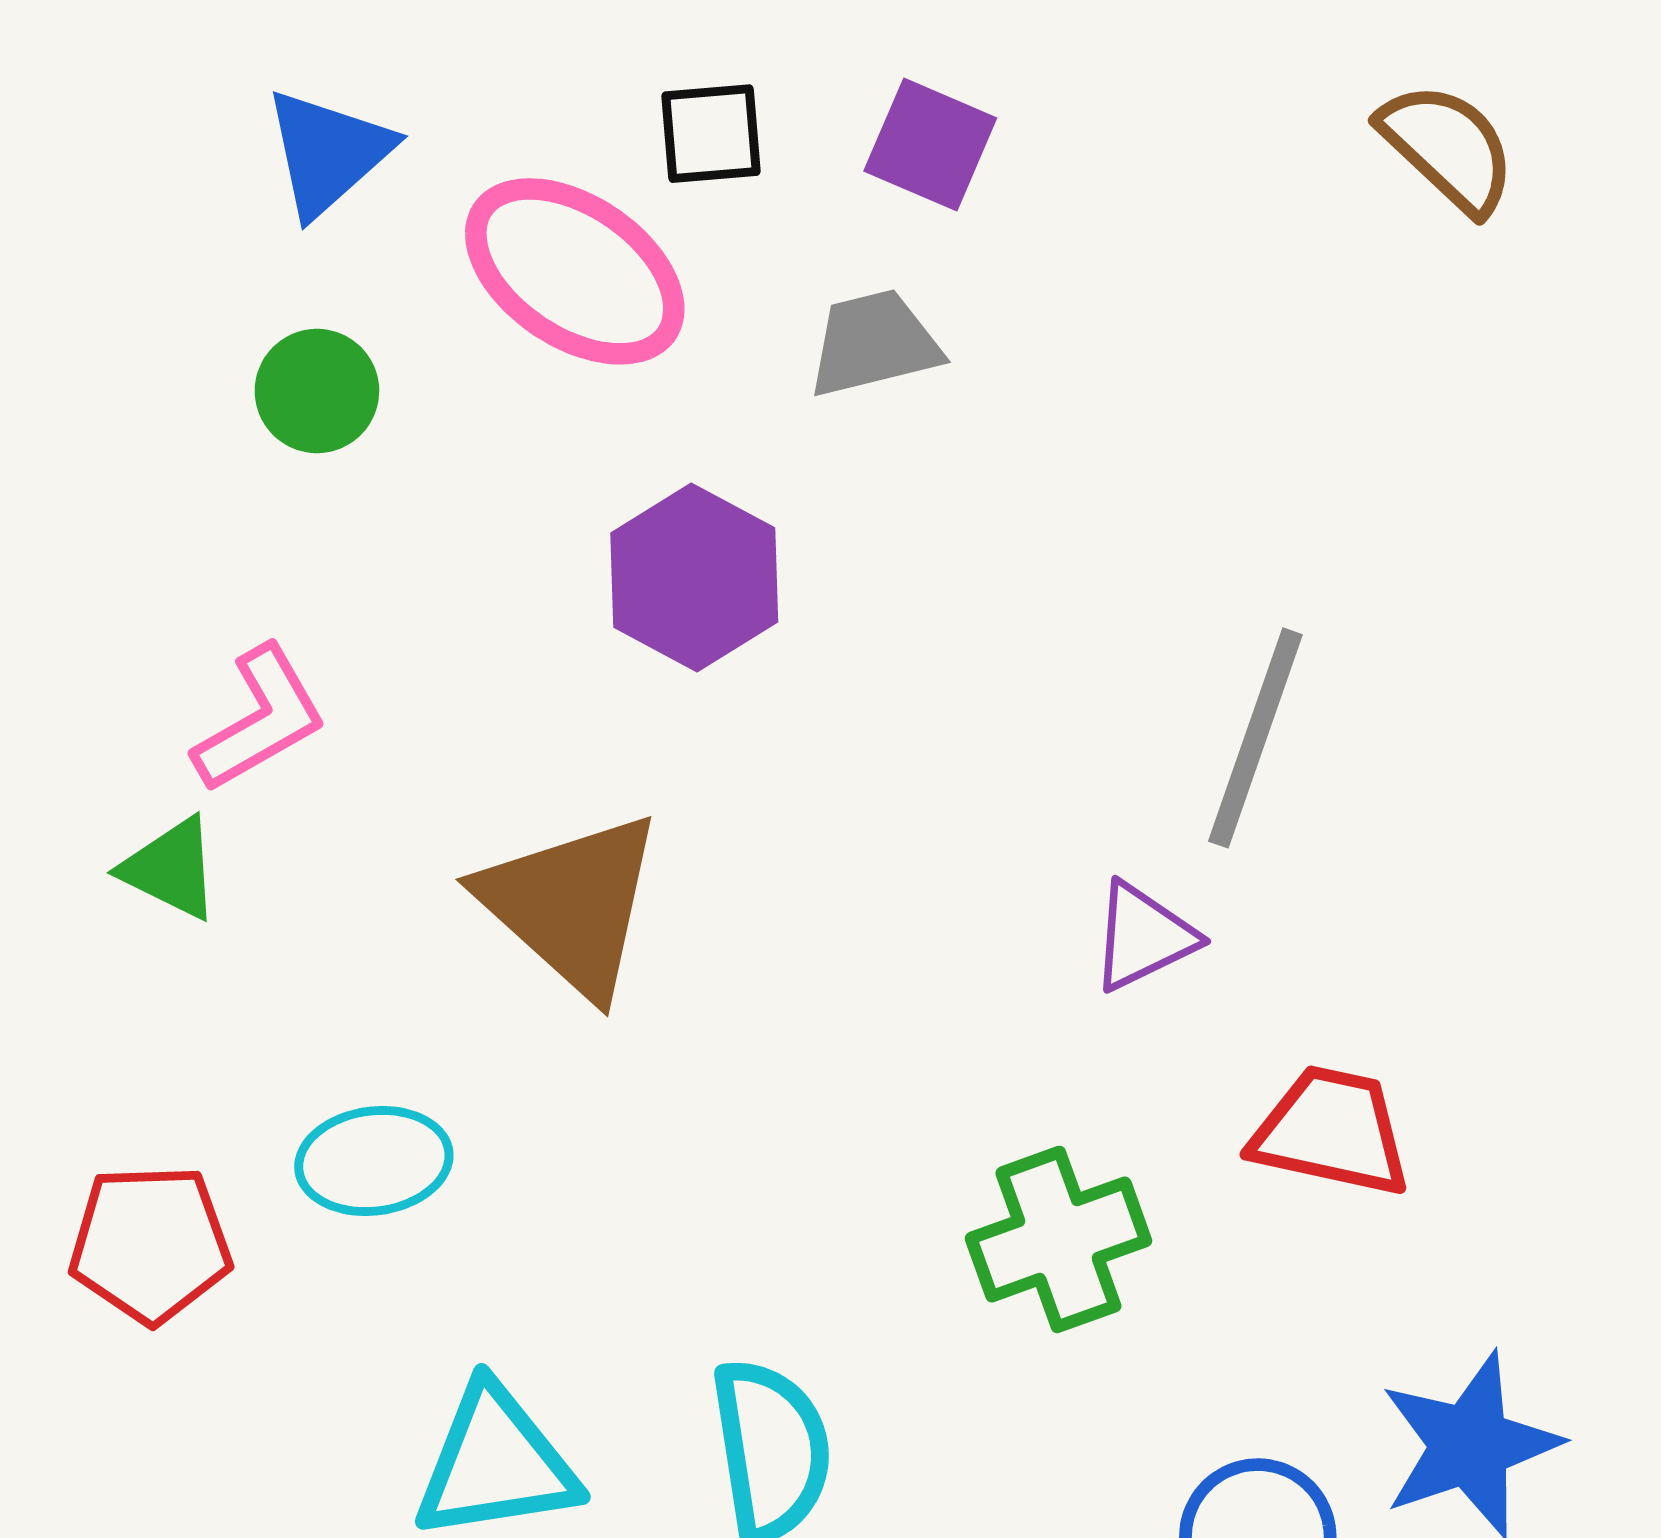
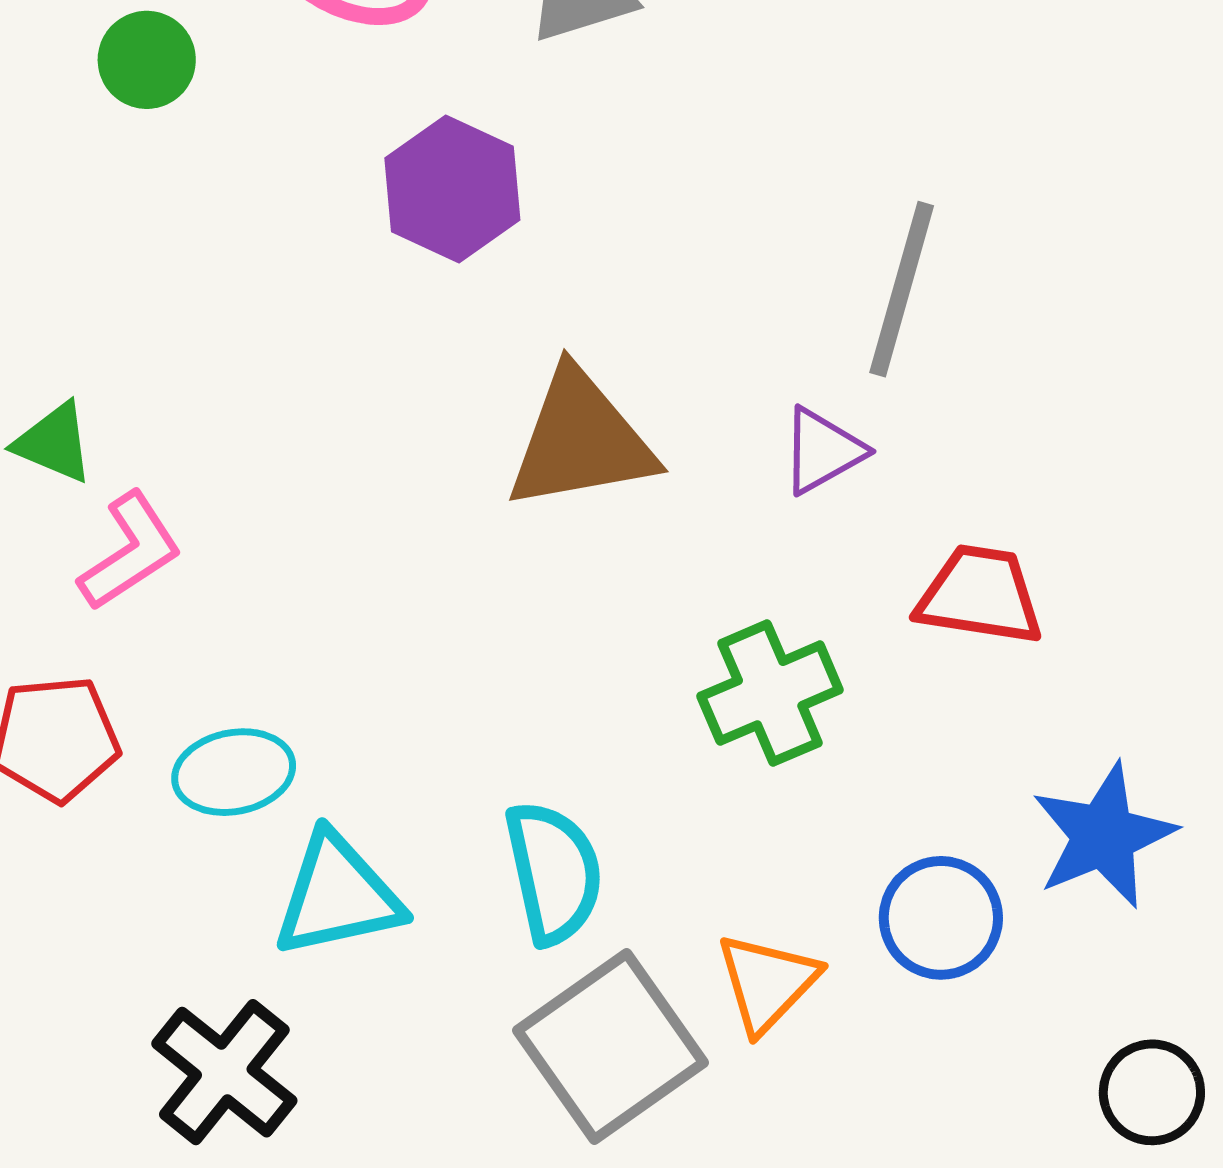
pink L-shape: (260, 719) -> (130, 552), moved
brown triangle: (571, 904) -> (581, 440), moved, turned -49
cyan ellipse: (374, 1161) -> (234, 772), moved

